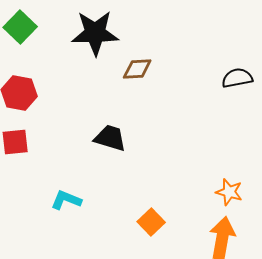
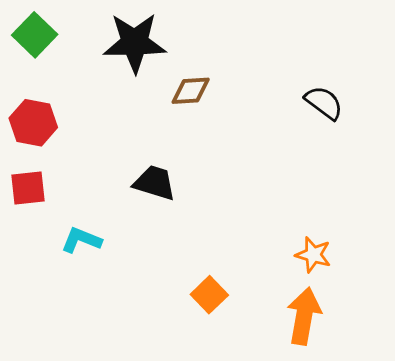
black semicircle: (237, 78) -> (324, 103), turned 48
cyan L-shape: (66, 200) -> (81, 240), moved

